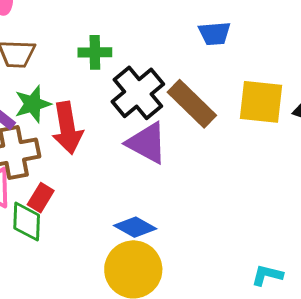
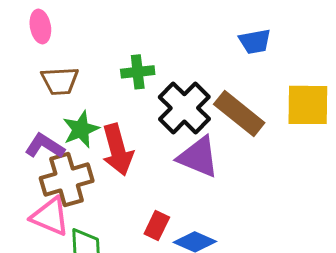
red rectangle: (41, 198) -> (157, 225), moved

